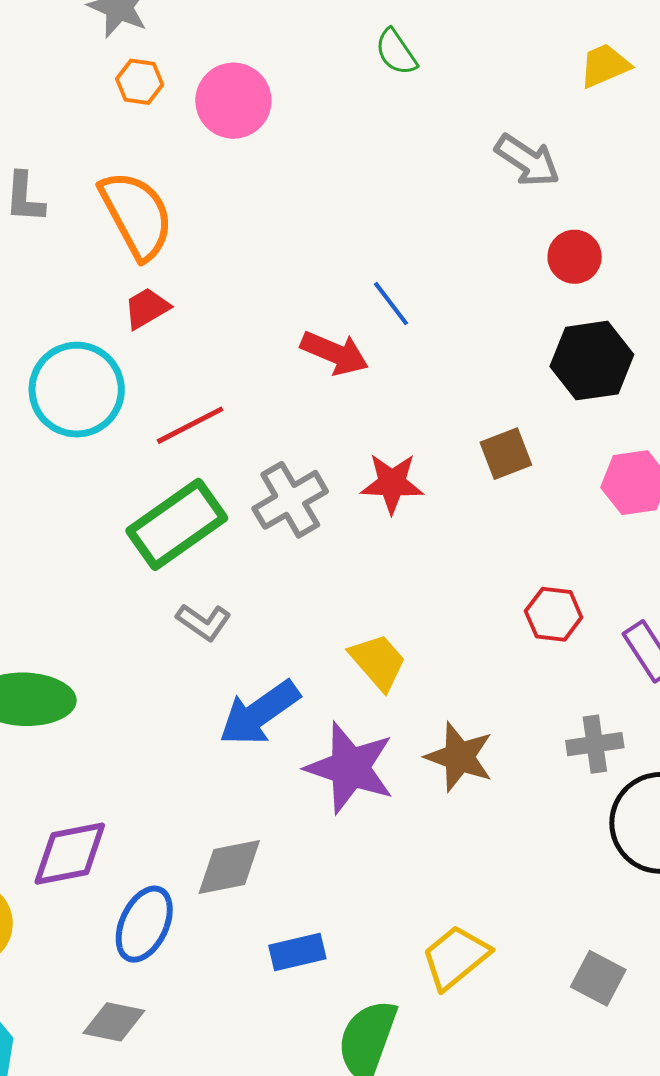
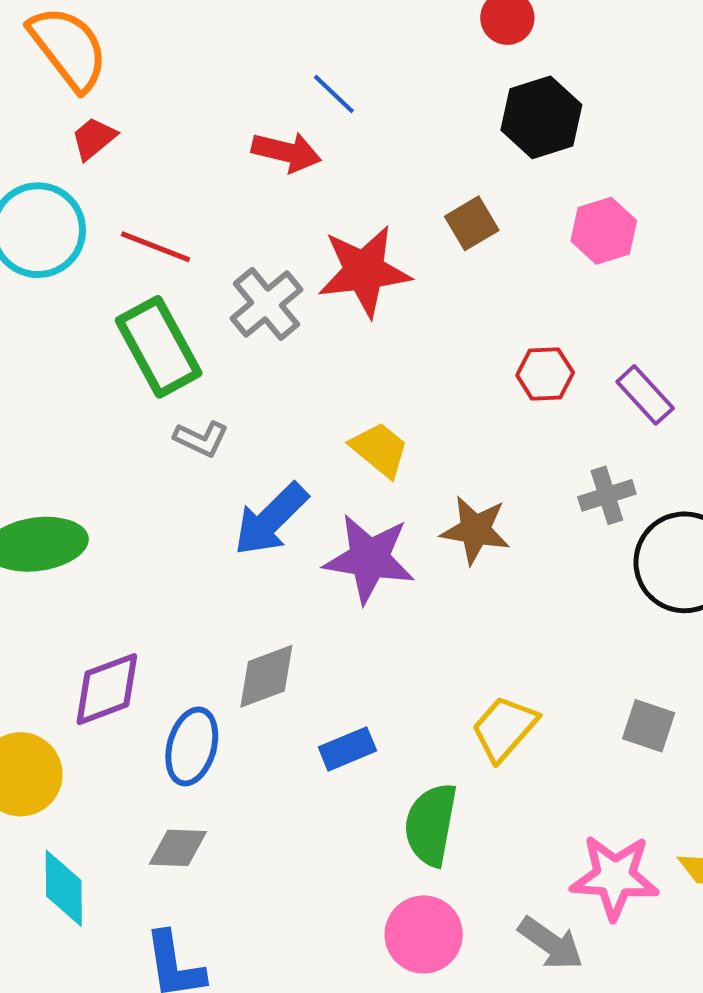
red line: (190, 425) -> (156, 247), turned 58
red star: (392, 483) -> (364, 271), size x1.5
green rectangle: (177, 524) -> (159, 347), turned -74

